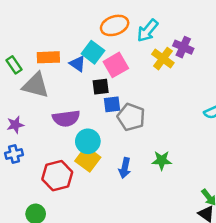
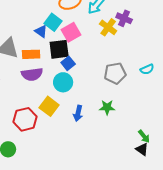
orange rectangle: (48, 57) -> (31, 54), moved
black square: (101, 87) -> (59, 49), size x1.5
blue square: (112, 104) -> (68, 63), turned -32
gray pentagon: (131, 117) -> (115, 73), moved, turned -30
cyan circle: (88, 141) -> (63, 82), moved

